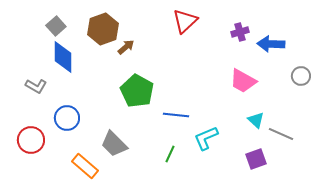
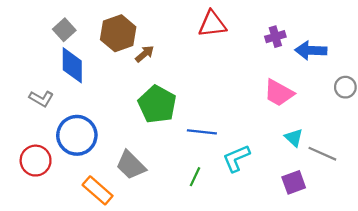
red triangle: (185, 21) -> (212, 24), turned 36
blue circle: (67, 118) -> (77, 135), size x1.4

